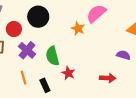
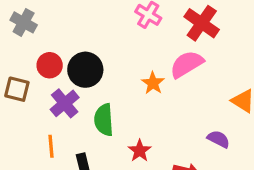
black circle: (38, 17) -> (85, 70), moved
red star: (68, 73) -> (140, 151), moved

